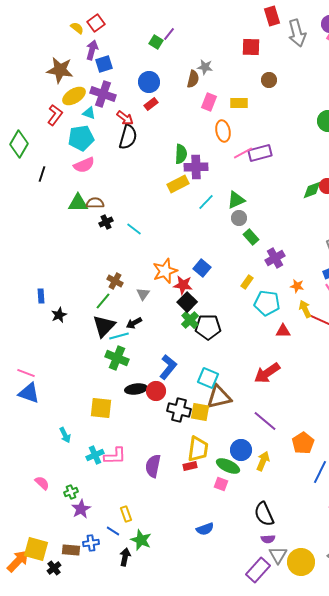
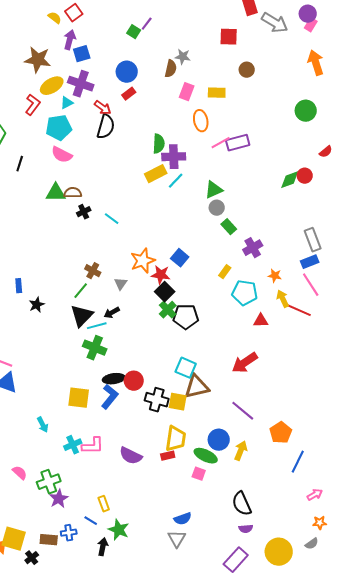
gray arrow: (297, 33) -> (275, 23), turned -44
cyan triangle: (89, 113) -> (67, 103), turned -48
pink semicircle: (84, 165) -> (62, 155), turned 50
cyan line: (206, 202) -> (176, 181), moved
blue L-shape: (168, 367) -> (110, 397), moved
purple semicircle: (153, 466) -> (131, 456), turned -75
green cross: (71, 492) -> (49, 482), size x1.6
gray triangle: (278, 555) -> (177, 539), moved

